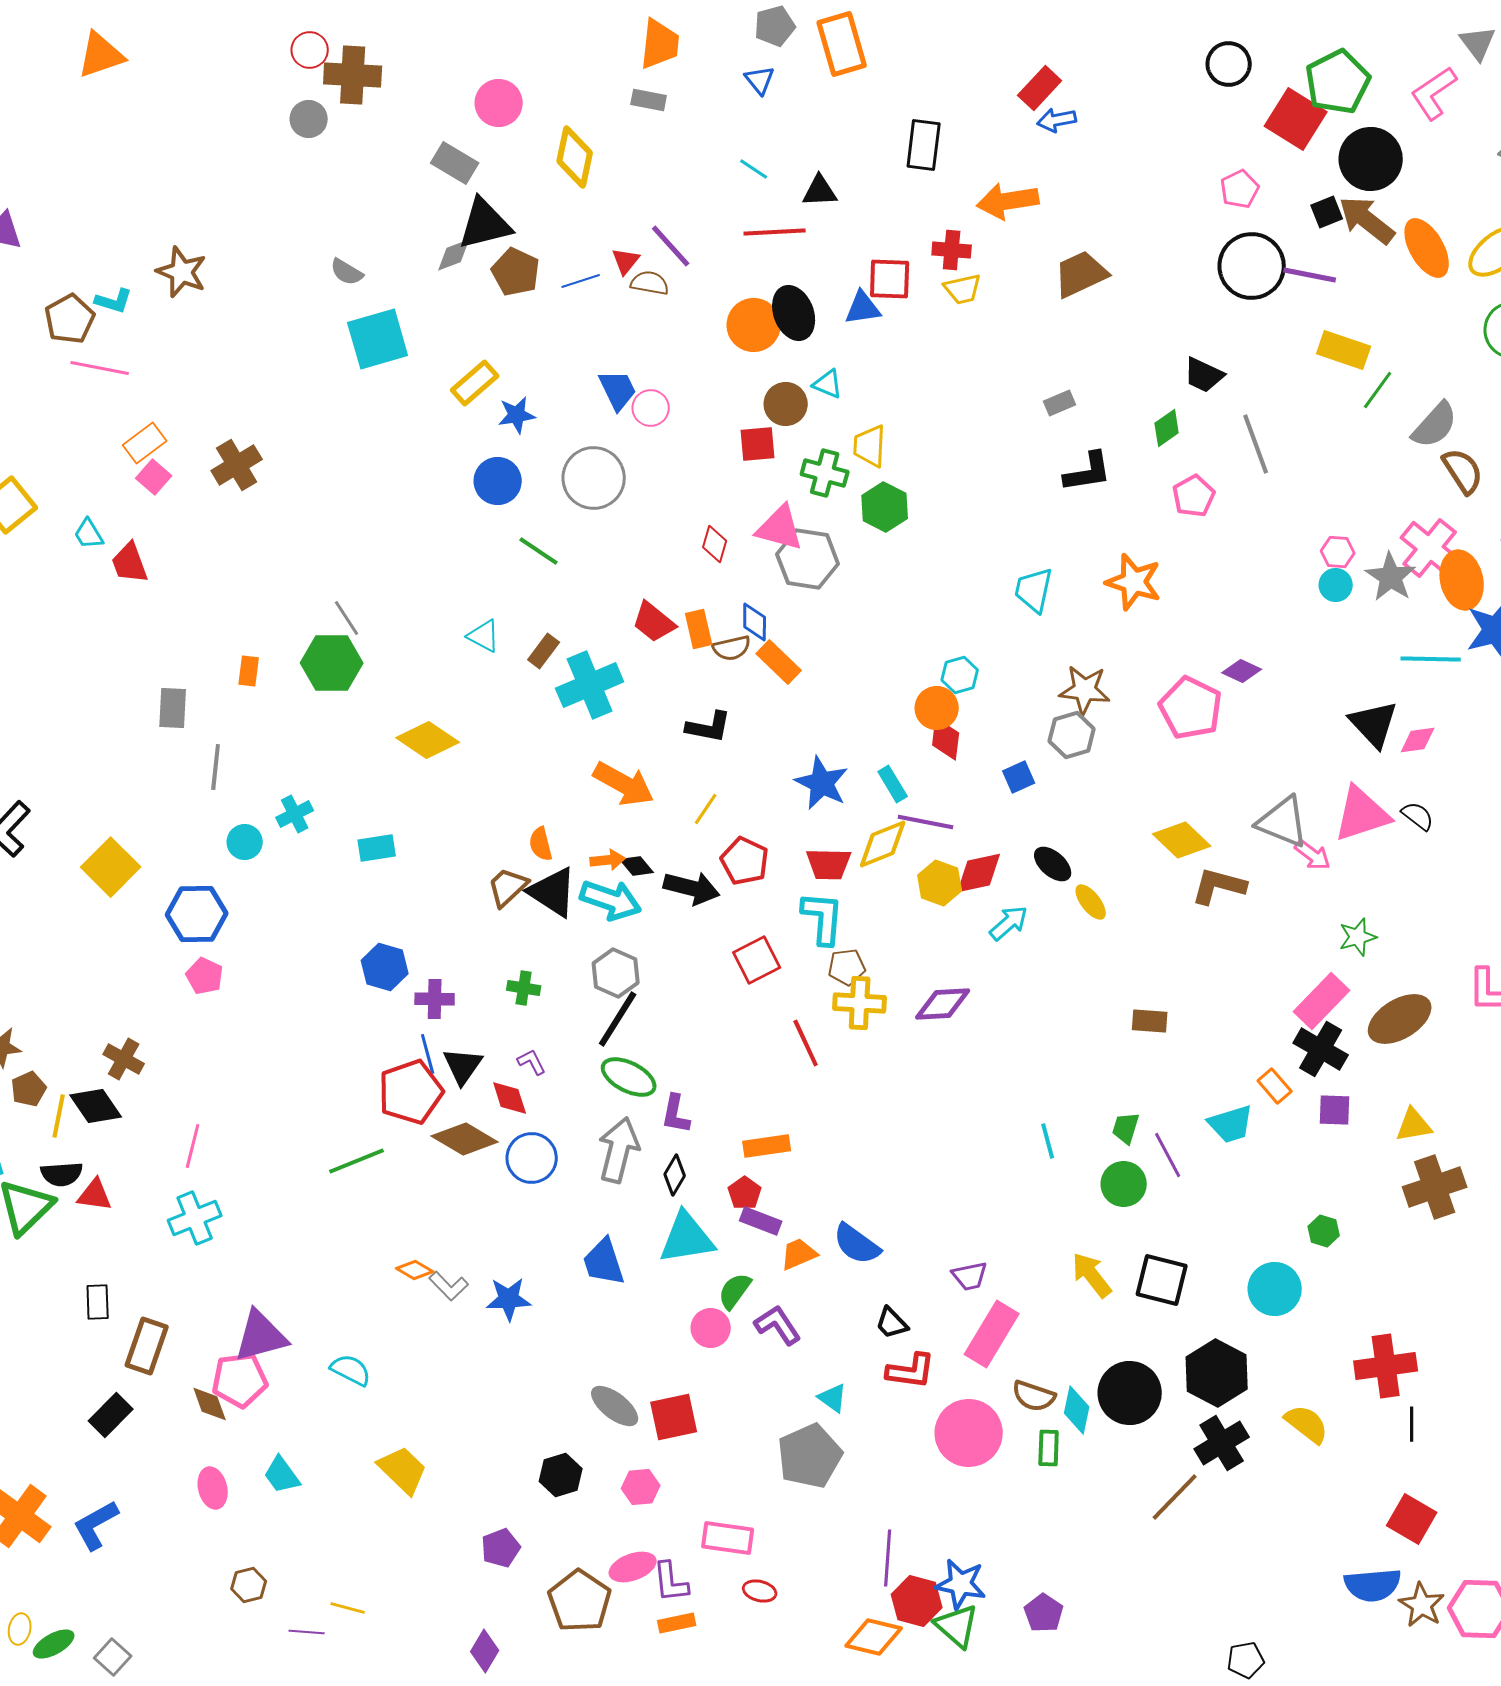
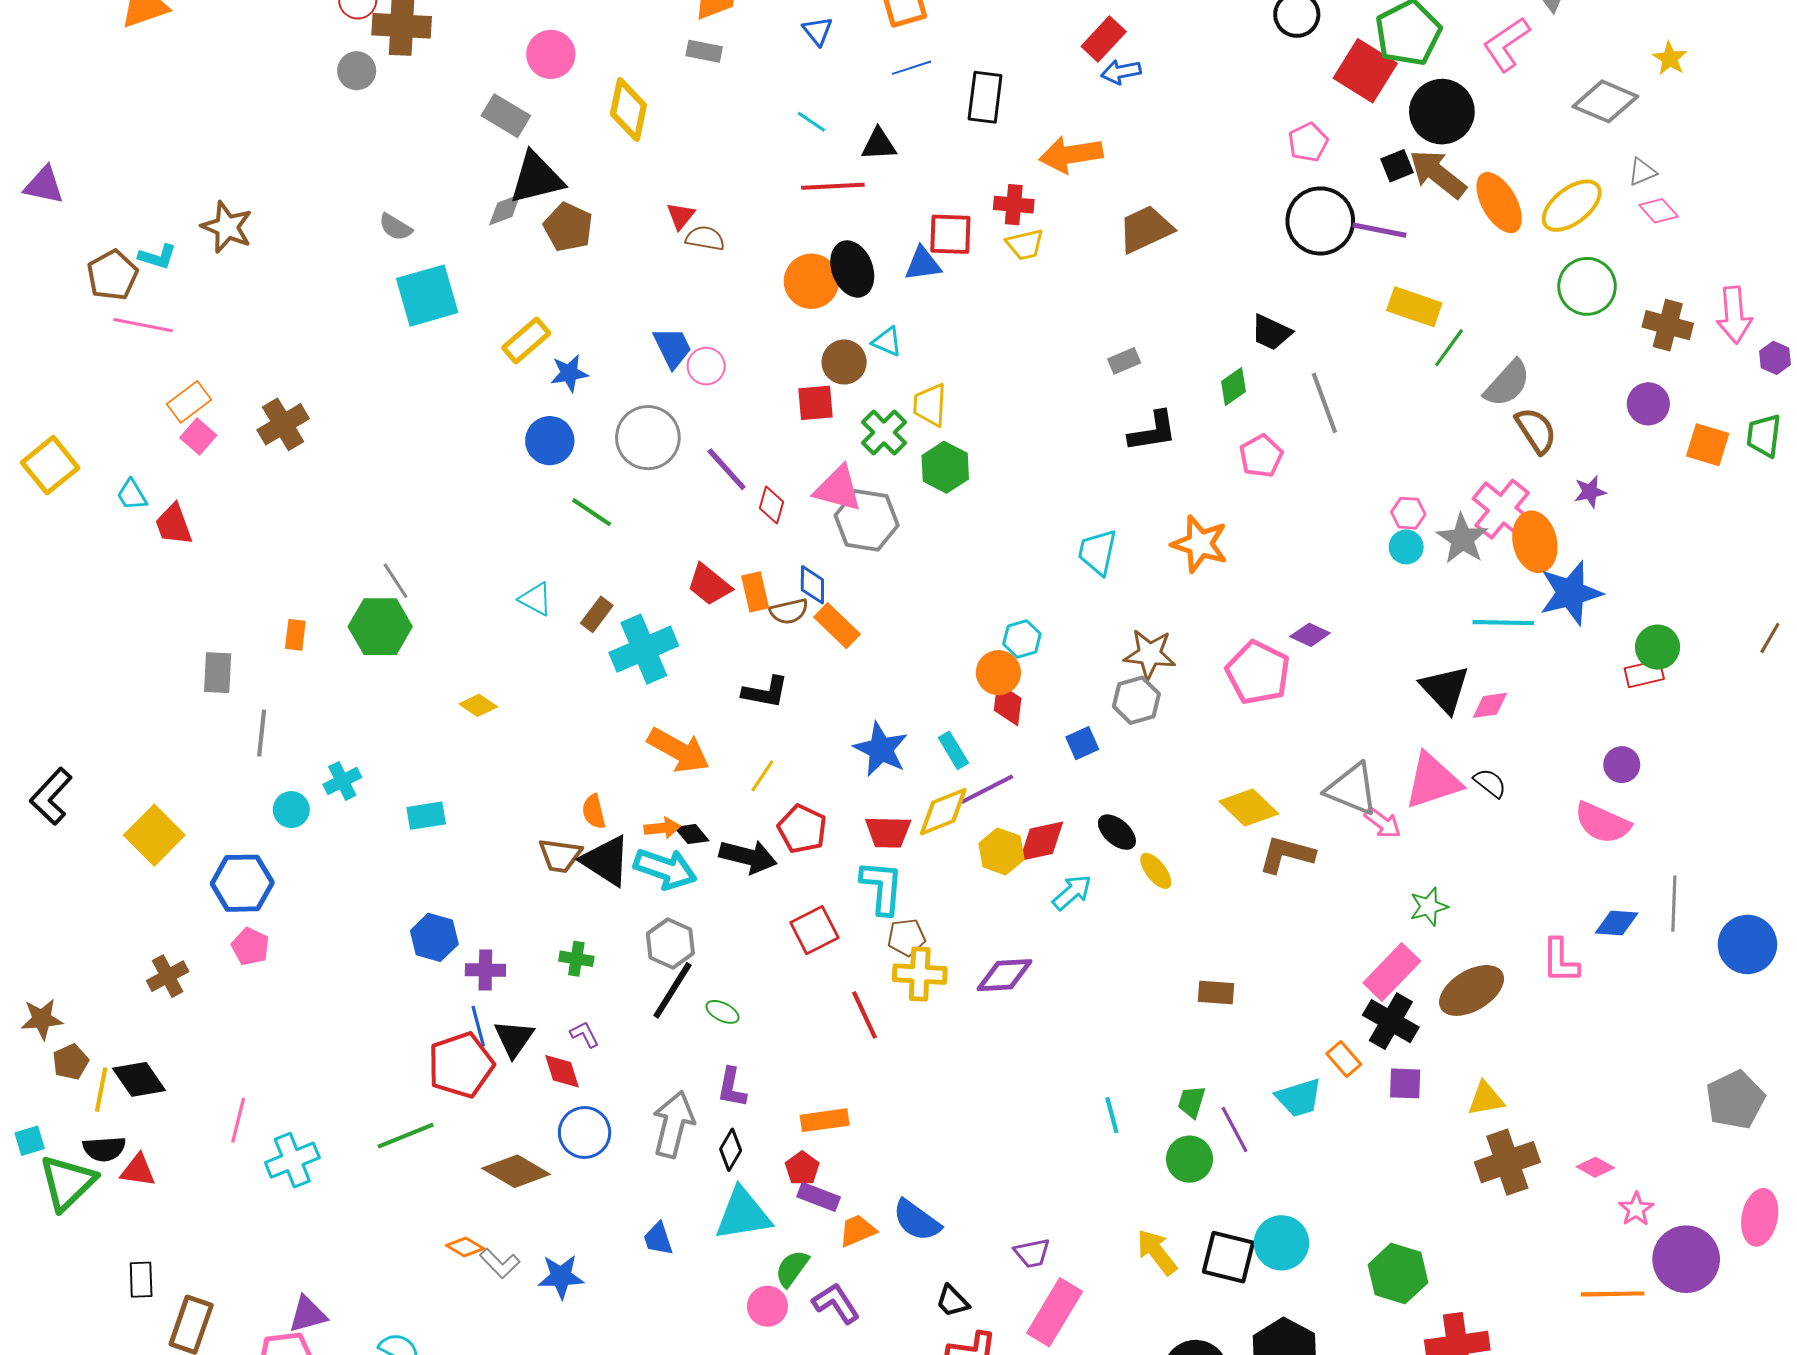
purple line: (671, 246) -> (727, 469), moved
blue line: (581, 281) -> (912, 68), moved
green cross: (825, 473) -> (884, 432), turned 30
yellow diamond: (428, 740) -> (478, 705), size x0.6
purple line: (926, 822) -> (987, 789), turned -38
brown trapezoid: (508, 887) -> (560, 856), turned -129
brown cross: (124, 1059) -> (168, 976), moved, turned 33
green ellipse: (629, 1077) -> (722, 1012), moved, size x0.6
brown diamond: (465, 1139) -> (516, 1171), moved
cyan cross: (195, 1218) -> (292, 1160), moved
green hexagon: (1324, 1231) -> (1398, 1274), moved, size x1.8
blue trapezoid: (604, 1262) -> (658, 1239), size x0.7
cyan circle: (1275, 1289) -> (1281, 1243), moved
purple triangle: (261, 1336) -> (308, 1314), size x0.7

